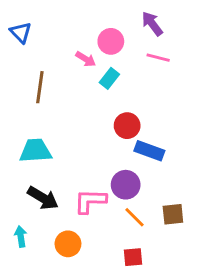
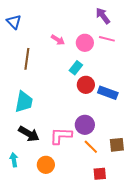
pink circle: (111, 41) -> (85, 43), moved
cyan rectangle: (109, 78) -> (76, 68), moved
cyan trapezoid: (35, 151) -> (24, 102), turned 105
blue rectangle: (149, 151) -> (108, 93), moved
red square: (133, 257) -> (100, 174), moved

